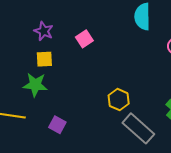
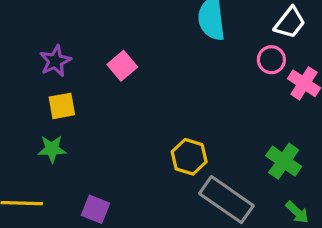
purple star: (44, 31) -> (55, 61), turned 30
green star: (35, 85) -> (52, 149), size x0.7

